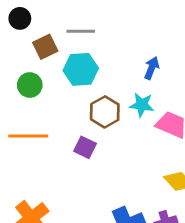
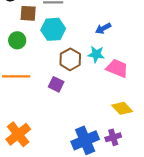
brown square: (45, 47) -> (28, 13), turned 30
blue arrow: (152, 68) -> (103, 28), turned -140

